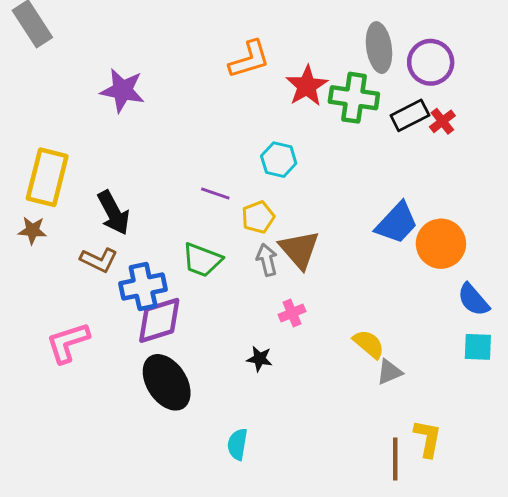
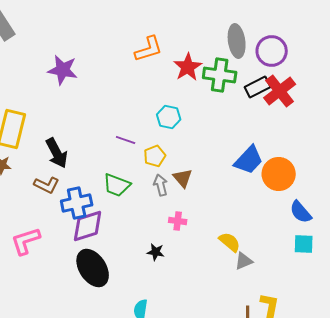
red cross: (442, 121) -> (280, 91), size x1.8
brown triangle: (299, 250) -> (183, 178), size x0.7
pink cross: (292, 313) -> (178, 221), turned 30

